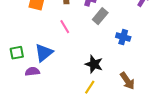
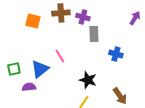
gray rectangle: (100, 16) -> (94, 34), turned -42
pink line: (65, 27) -> (60, 56), moved

